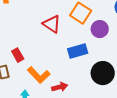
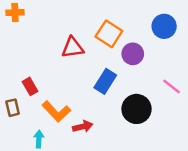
red triangle: (52, 24) -> (73, 48), turned -42
blue rectangle: (78, 51) -> (105, 81), turned -42

